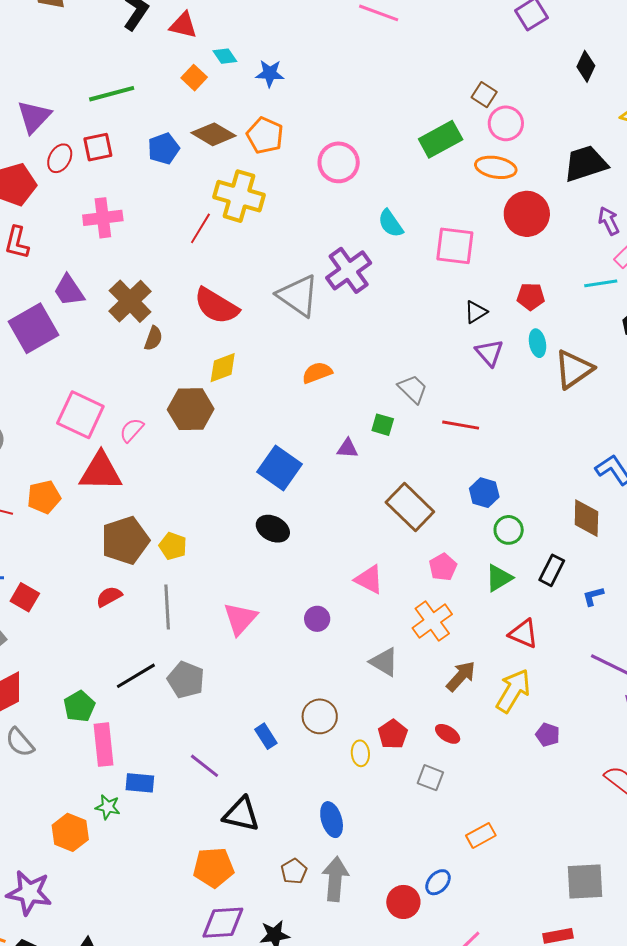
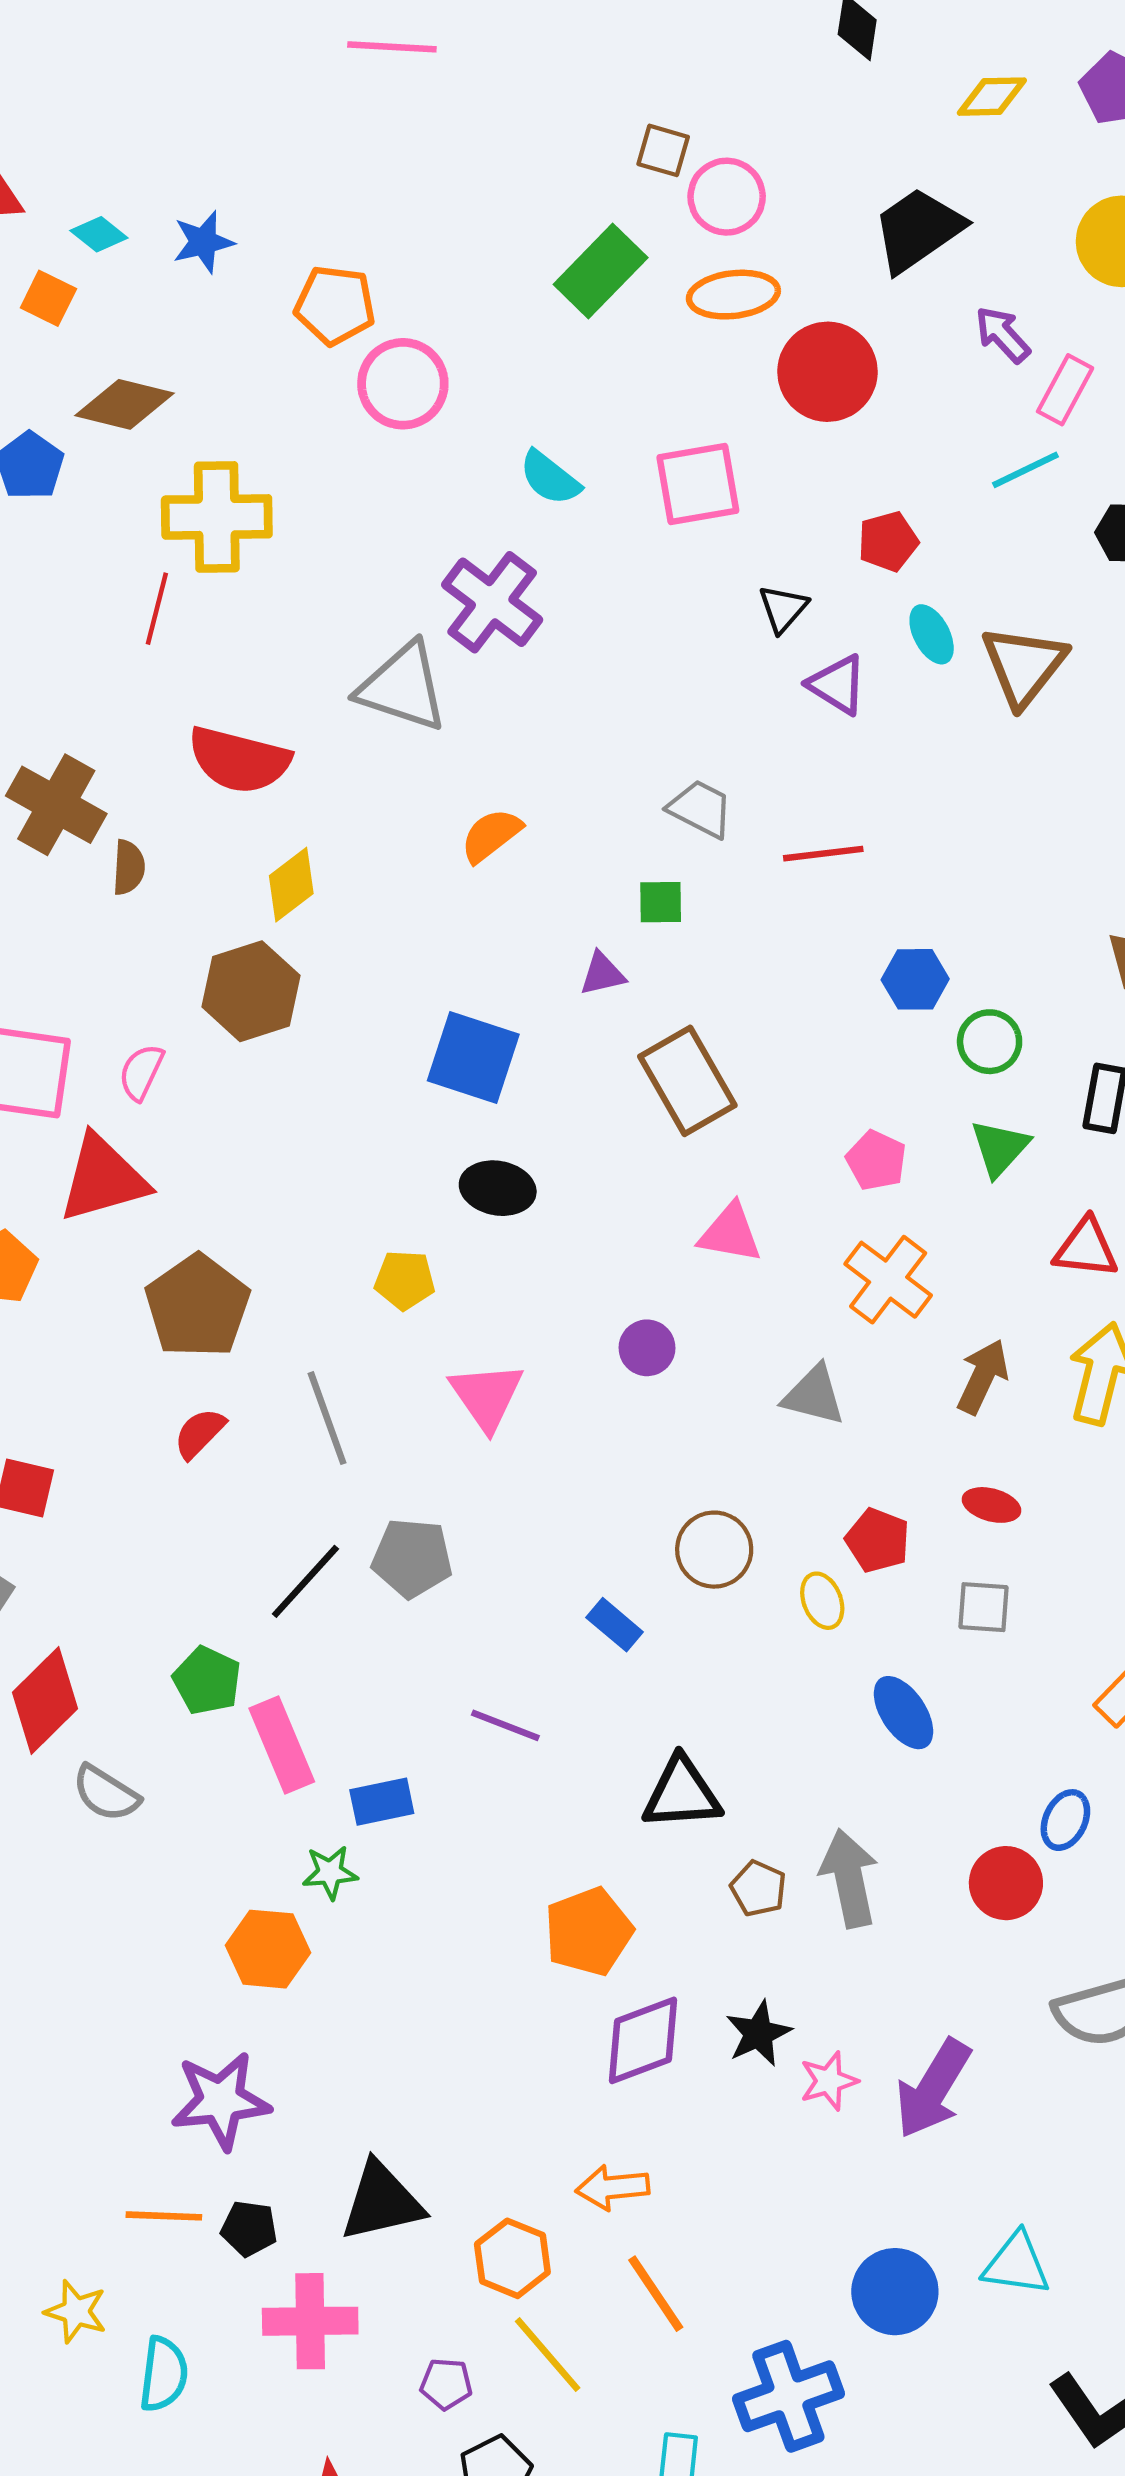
orange pentagon: (265, 135) -> (335, 305), moved
brown rectangle: (410, 507) -> (687, 1081), moved, turned 33
yellow pentagon: (173, 546) -> (405, 1280), moved
black triangle: (241, 814) -> (682, 1793), moved
blue ellipse: (332, 820) -> (903, 1713), moved

